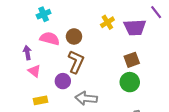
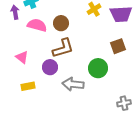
purple arrow: (27, 53) -> (15, 12), moved
brown L-shape: (76, 62) -> (63, 48), turned 50
green circle: (130, 82) -> (98, 68), moved

